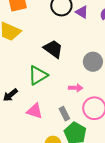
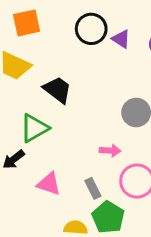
black trapezoid: (53, 49) -> (57, 90), moved
green triangle: (38, 75) -> (34, 128), moved

